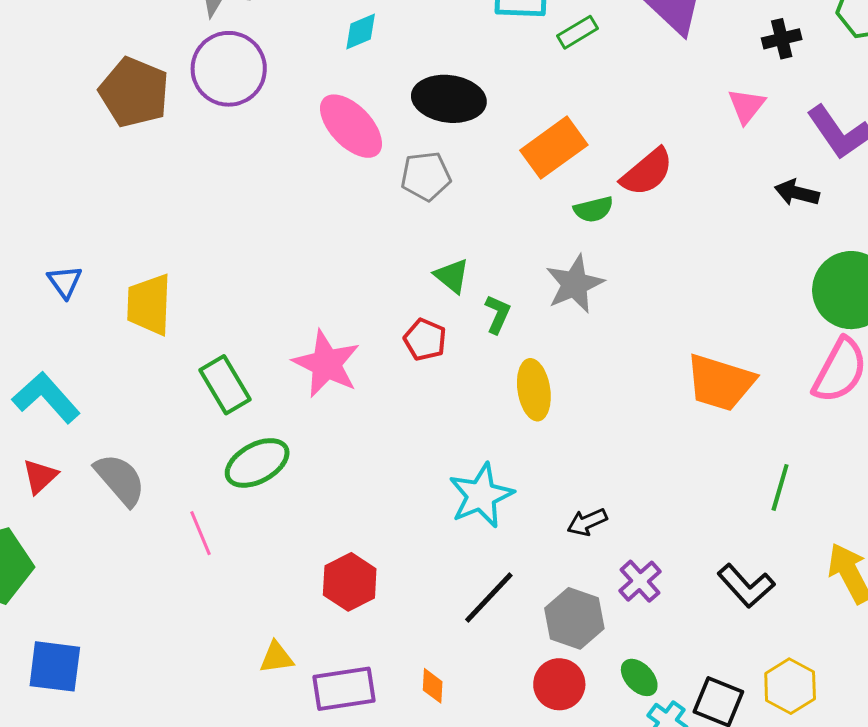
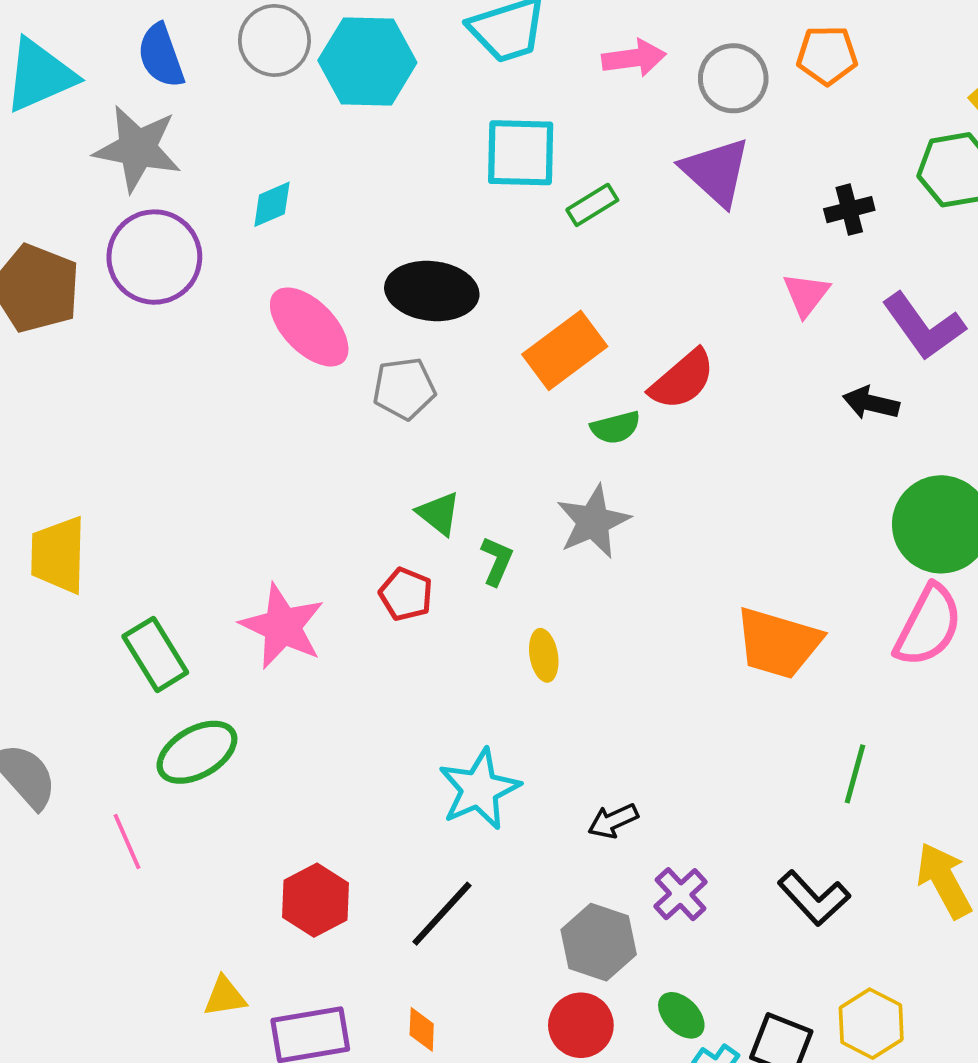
cyan diamond: (361, 32) -> (272, 204), moved
yellow ellipse: (534, 390) -> (544, 655), size x0.7
black line: (489, 598) -> (442, 914), moved

